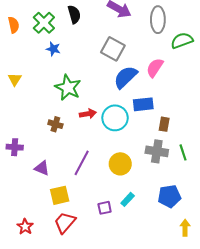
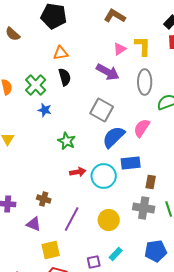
green star: (68, 88) -> (67, 141), moved, size x0.7
brown cross: (55, 124) -> (44, 199), moved

